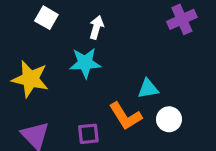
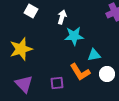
cyan star: (85, 63) -> (74, 36), moved
yellow star: (30, 79) -> (21, 49), turned -30

